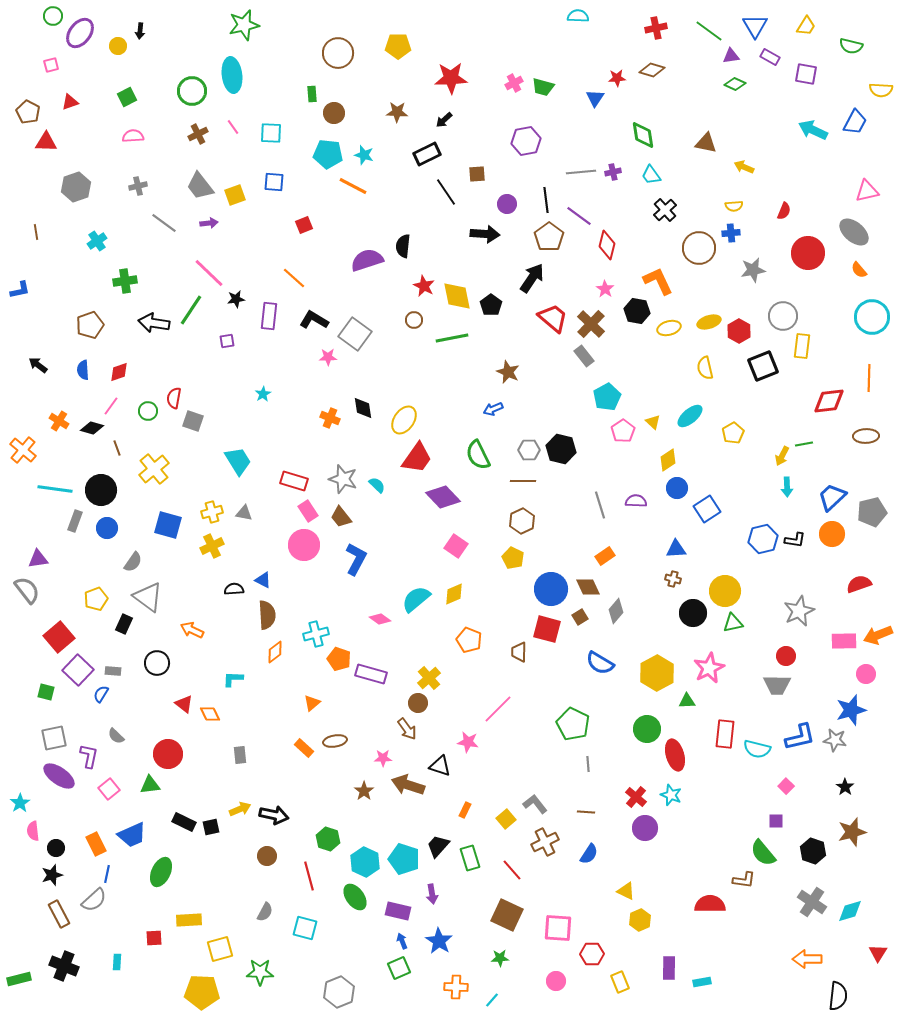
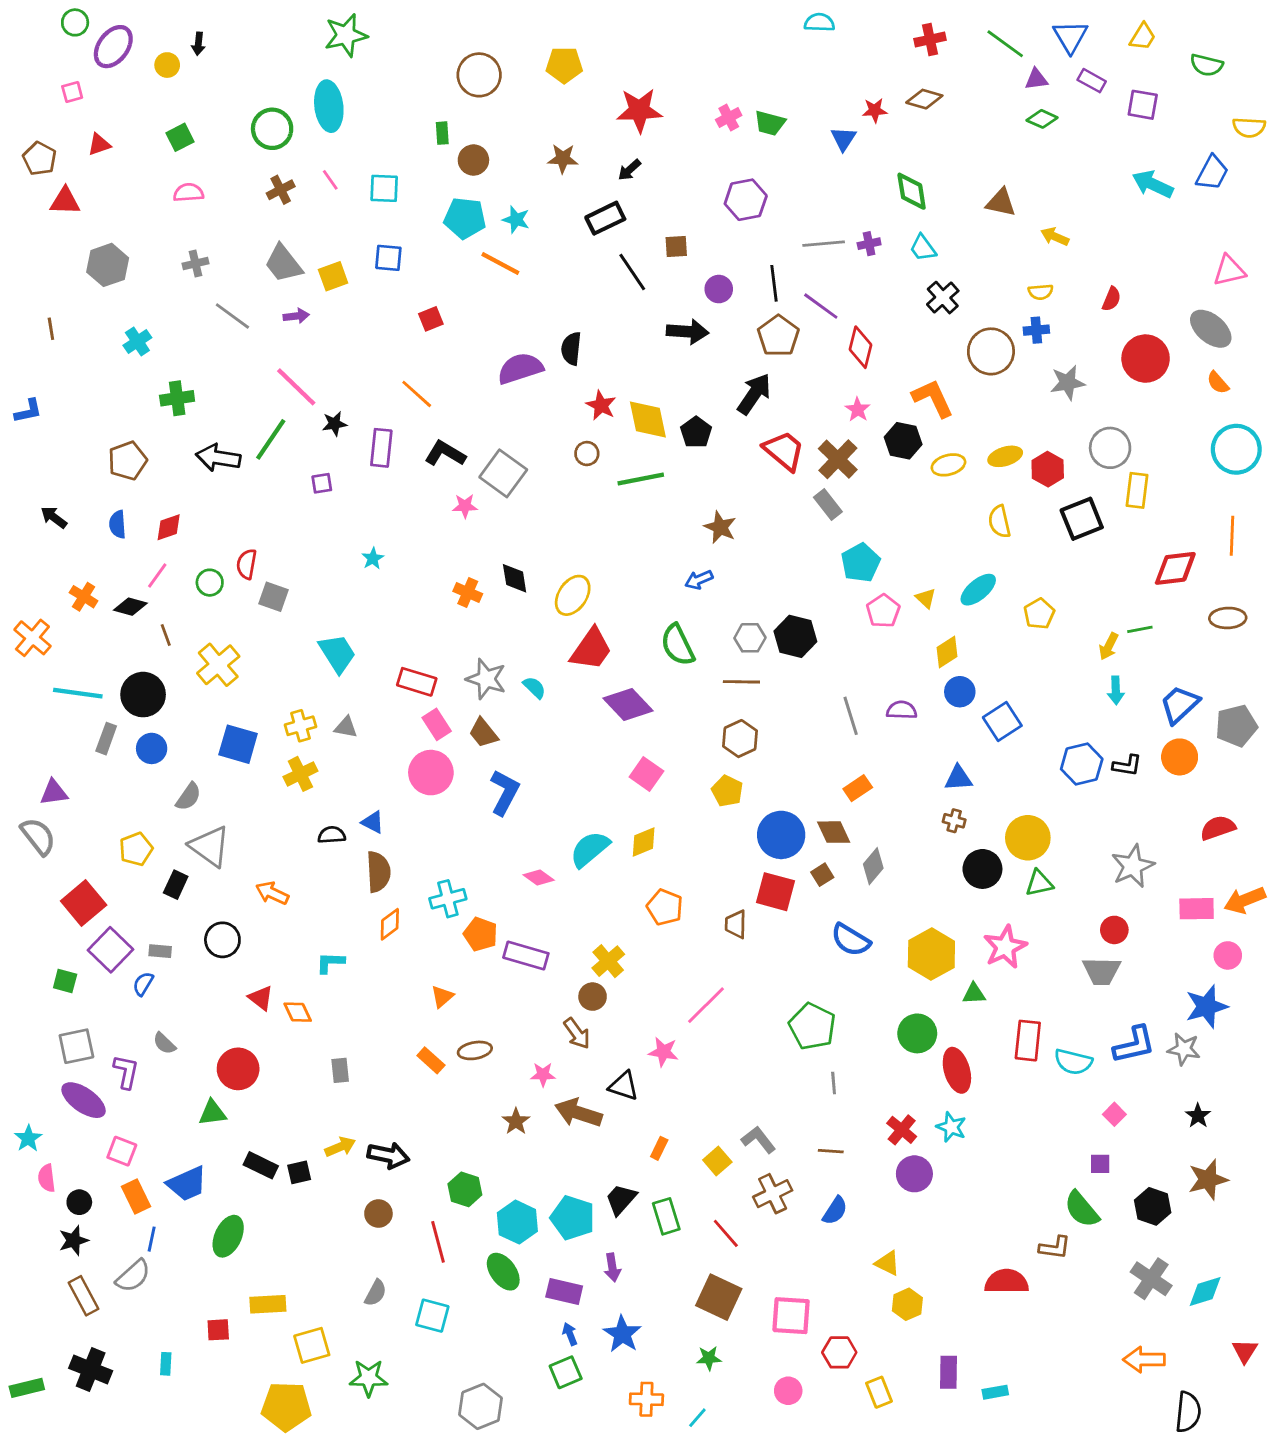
pink square: (109, 789) -> (122, 1151), moved, turned -30

